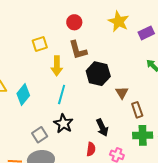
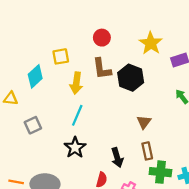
black hexagon: (98, 74) -> (131, 78), moved
cyan diamond: (23, 95) -> (35, 76), moved
brown rectangle: (137, 110) -> (147, 151), moved
gray square: (40, 135) -> (33, 125), moved

